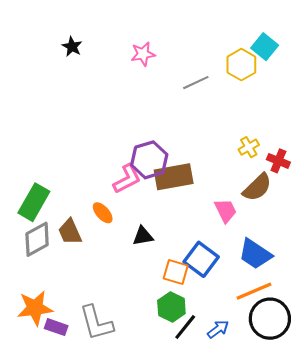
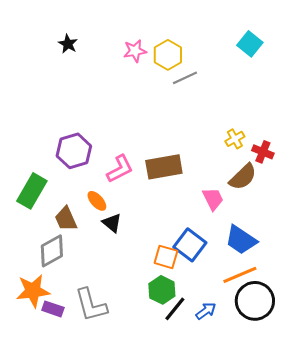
yellow hexagon: (241, 65) -> (168, 55), moved
purple hexagon: (149, 160) -> (74, 151), moved
black triangle: (143, 236) -> (112, 223), moved, turned 50
gray diamond: (37, 239) -> (52, 251), moved

